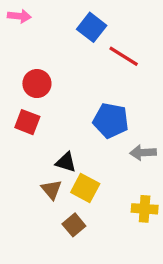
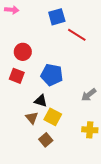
blue square: (92, 27) -> (57, 17), turned 36
blue pentagon: (111, 120) -> (52, 75), moved
gray arrow: (143, 153) -> (89, 95), turned -35

